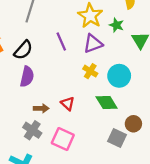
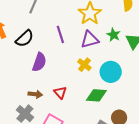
green star: (116, 25) -> (113, 35), moved
purple semicircle: (27, 77) -> (39, 62), moved
green diamond: (107, 103) -> (96, 95), turned -60

